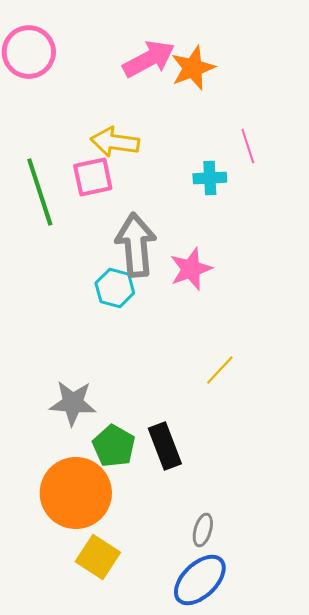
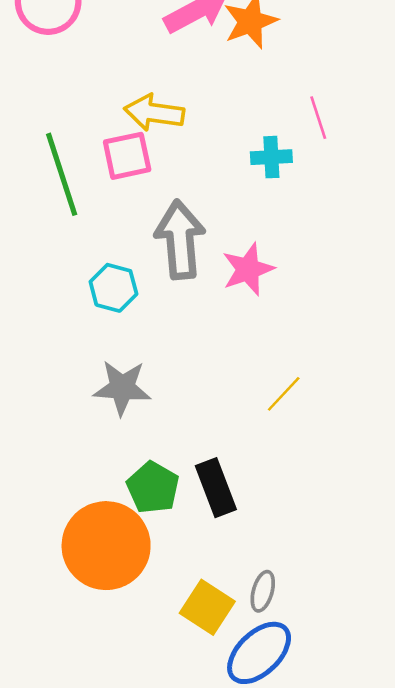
cyan hexagon: (115, 288) -> (113, 288), moved
gray star: (73, 403) -> (122, 388), moved
yellow square: (98, 557) -> (207, 607), moved

